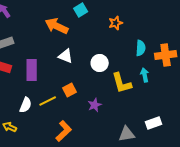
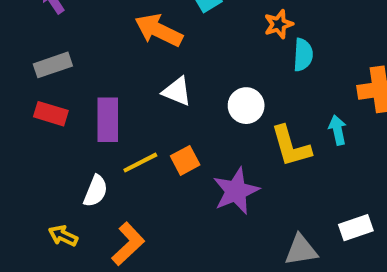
cyan semicircle: (141, 48) -> (303, 55), moved
yellow line: (48, 101) -> (140, 163), moved
purple star: (95, 105) -> (236, 191), size x1.6
orange L-shape: (64, 131) -> (128, 244), moved

